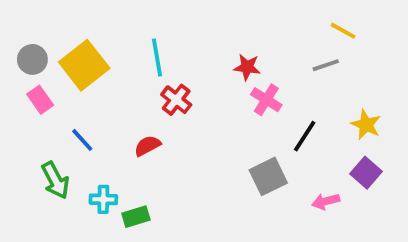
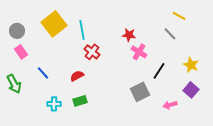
yellow square: (84, 65) -> (54, 24), moved
gray line: (326, 65) -> (170, 34), turned 64
green arrow: (55, 180) -> (14, 84), moved
green rectangle: (136, 217) -> (80, 101), moved

